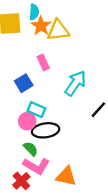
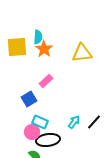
yellow triangle: (58, 30) -> (82, 53), moved
pink rectangle: (43, 63) -> (46, 81), turned 72
cyan arrow: (75, 83) -> (74, 122), moved, size x0.6

